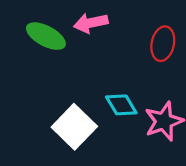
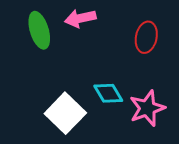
green ellipse: (46, 36) -> (39, 30), turned 45

